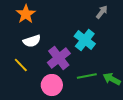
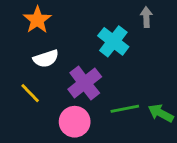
gray arrow: (102, 12) -> (146, 17), turned -40
cyan cross: (85, 40) -> (113, 41), moved

